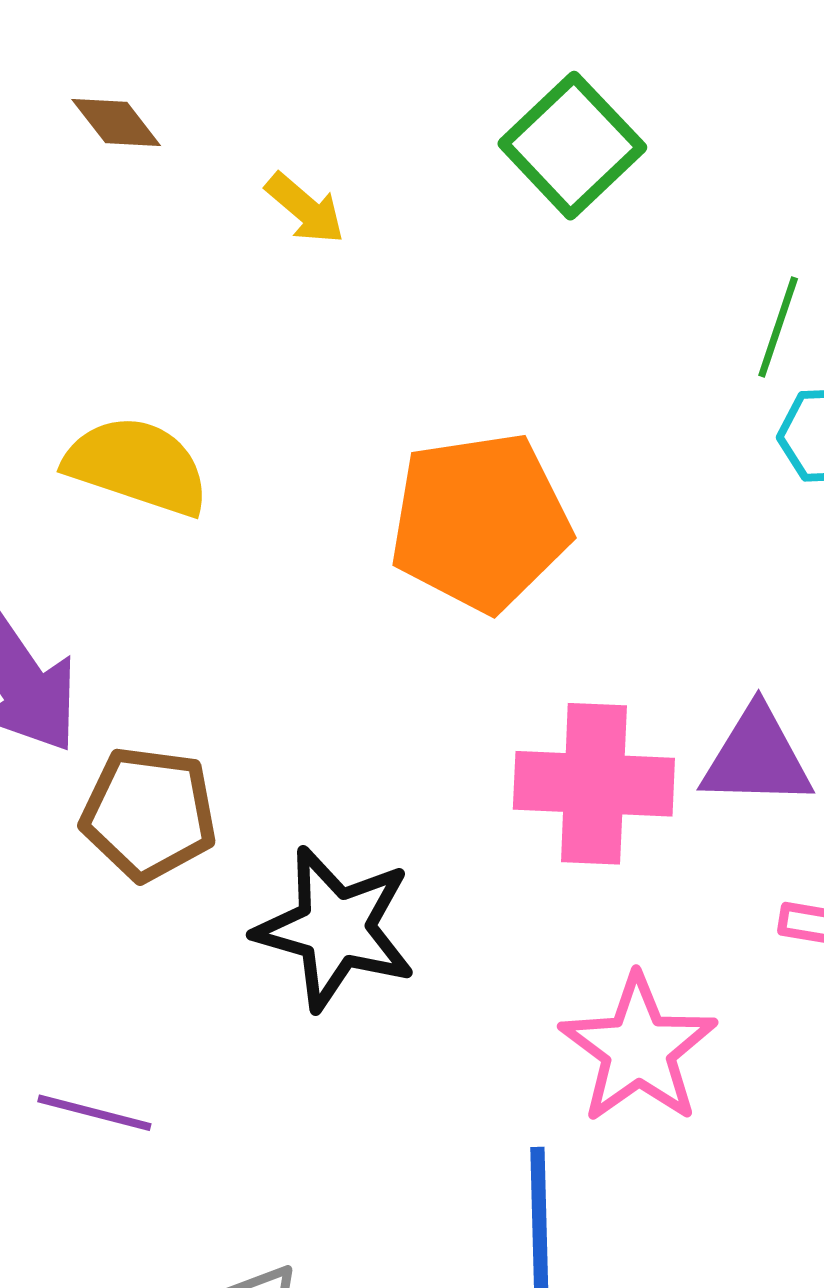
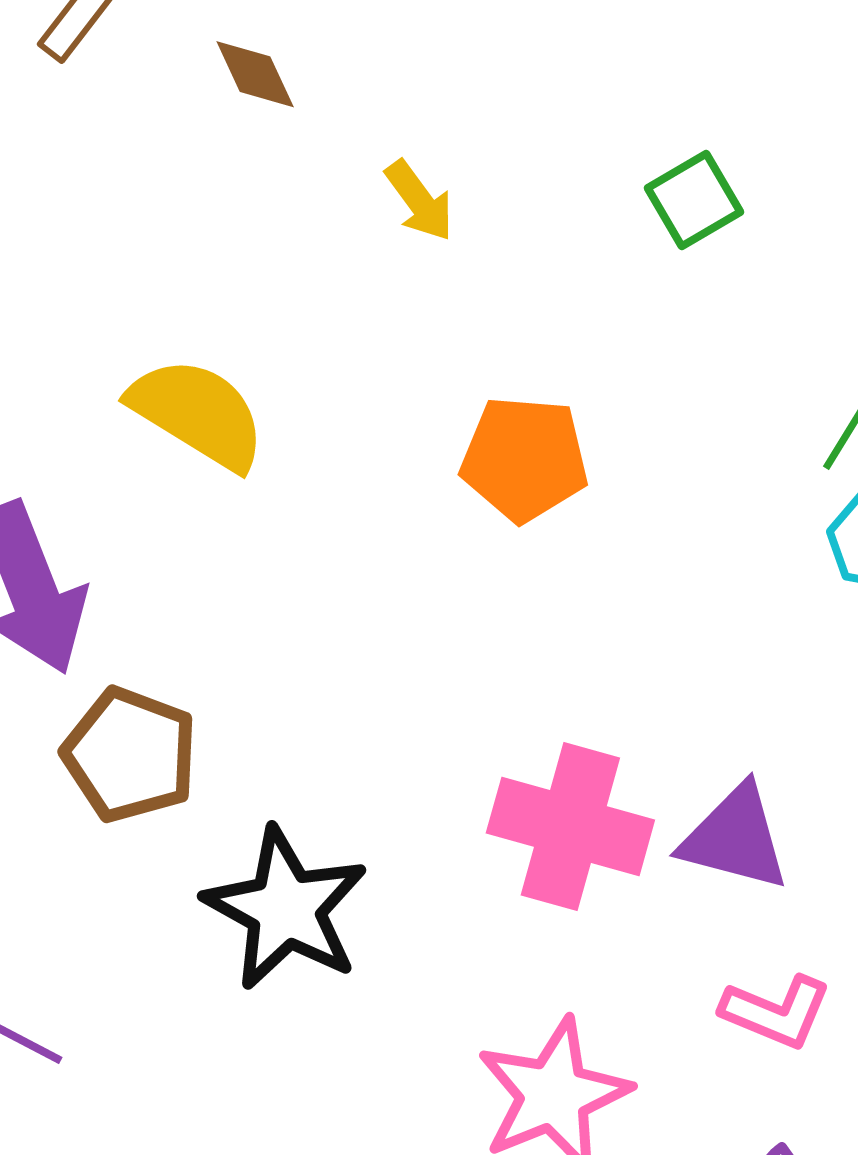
green square: (572, 146) -> (694, 200), size x0.7
orange pentagon: (480, 522) -> (524, 459), moved, size x0.7

